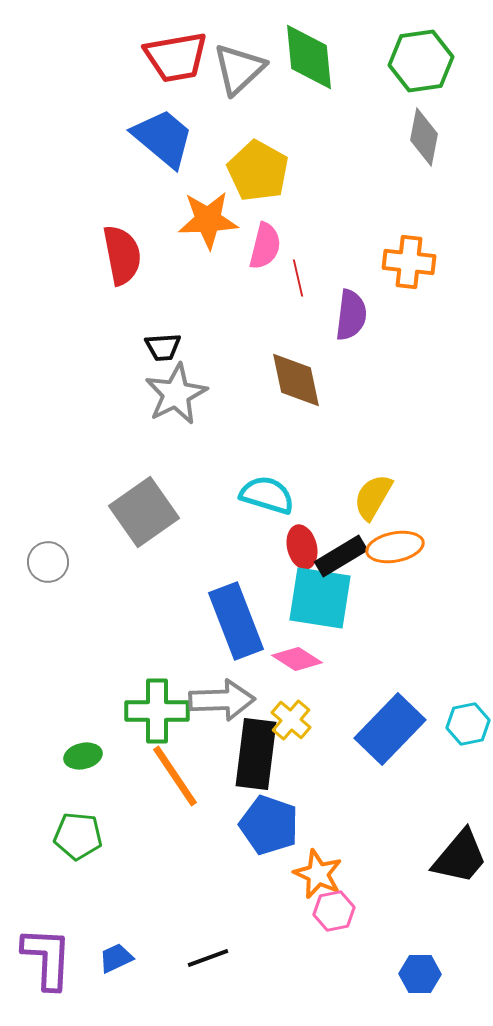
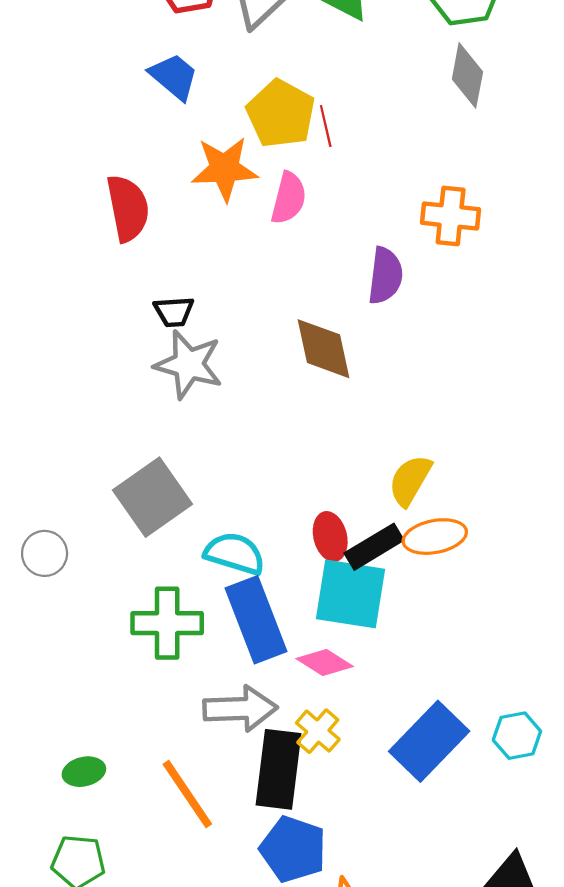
blue trapezoid: (163, 138) -> (174, 77), size x0.7
red line: (298, 278) -> (326, 126), moved
gray star: (176, 394) -> (188, 364), turned -30
cyan semicircle: (267, 495) -> (235, 553), moved
green cross: (157, 711) -> (167, 623), moved

